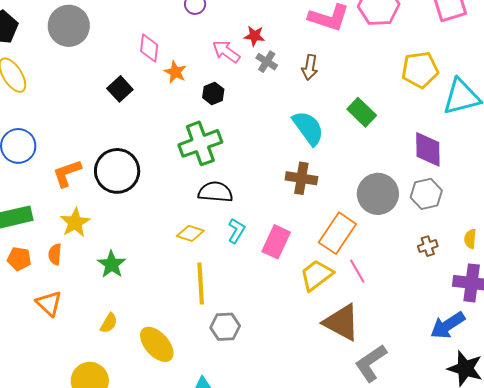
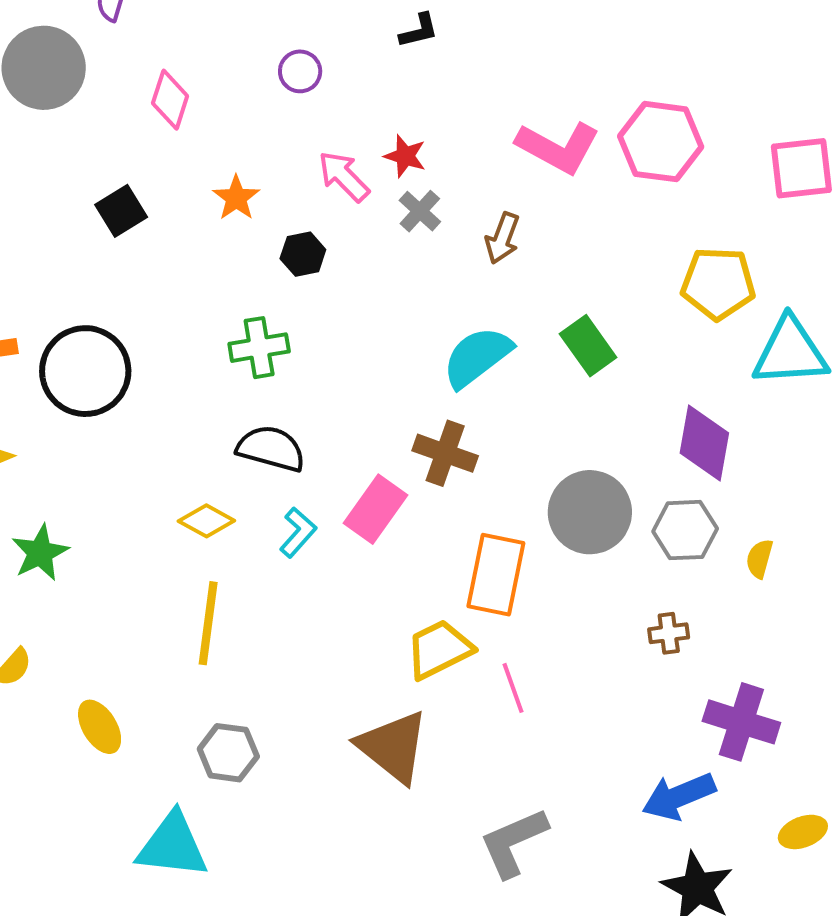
pink diamond: (149, 48) -> (170, 100), moved
cyan semicircle: (308, 128) -> (477, 357), turned -102
green cross: (200, 143) -> (259, 348), size x0.7
orange rectangle: (337, 233) -> (496, 575), turned -33
yellow semicircle: (470, 239) -> (759, 559), moved
pink rectangle: (276, 242) -> (376, 509), moved
pink line: (357, 271) -> (513, 688), moved
brown triangle: (342, 322) -> (393, 747), moved
gray hexagon: (225, 327) -> (228, 753), moved
yellow ellipse: (157, 344) -> (100, 727), size x0.7

